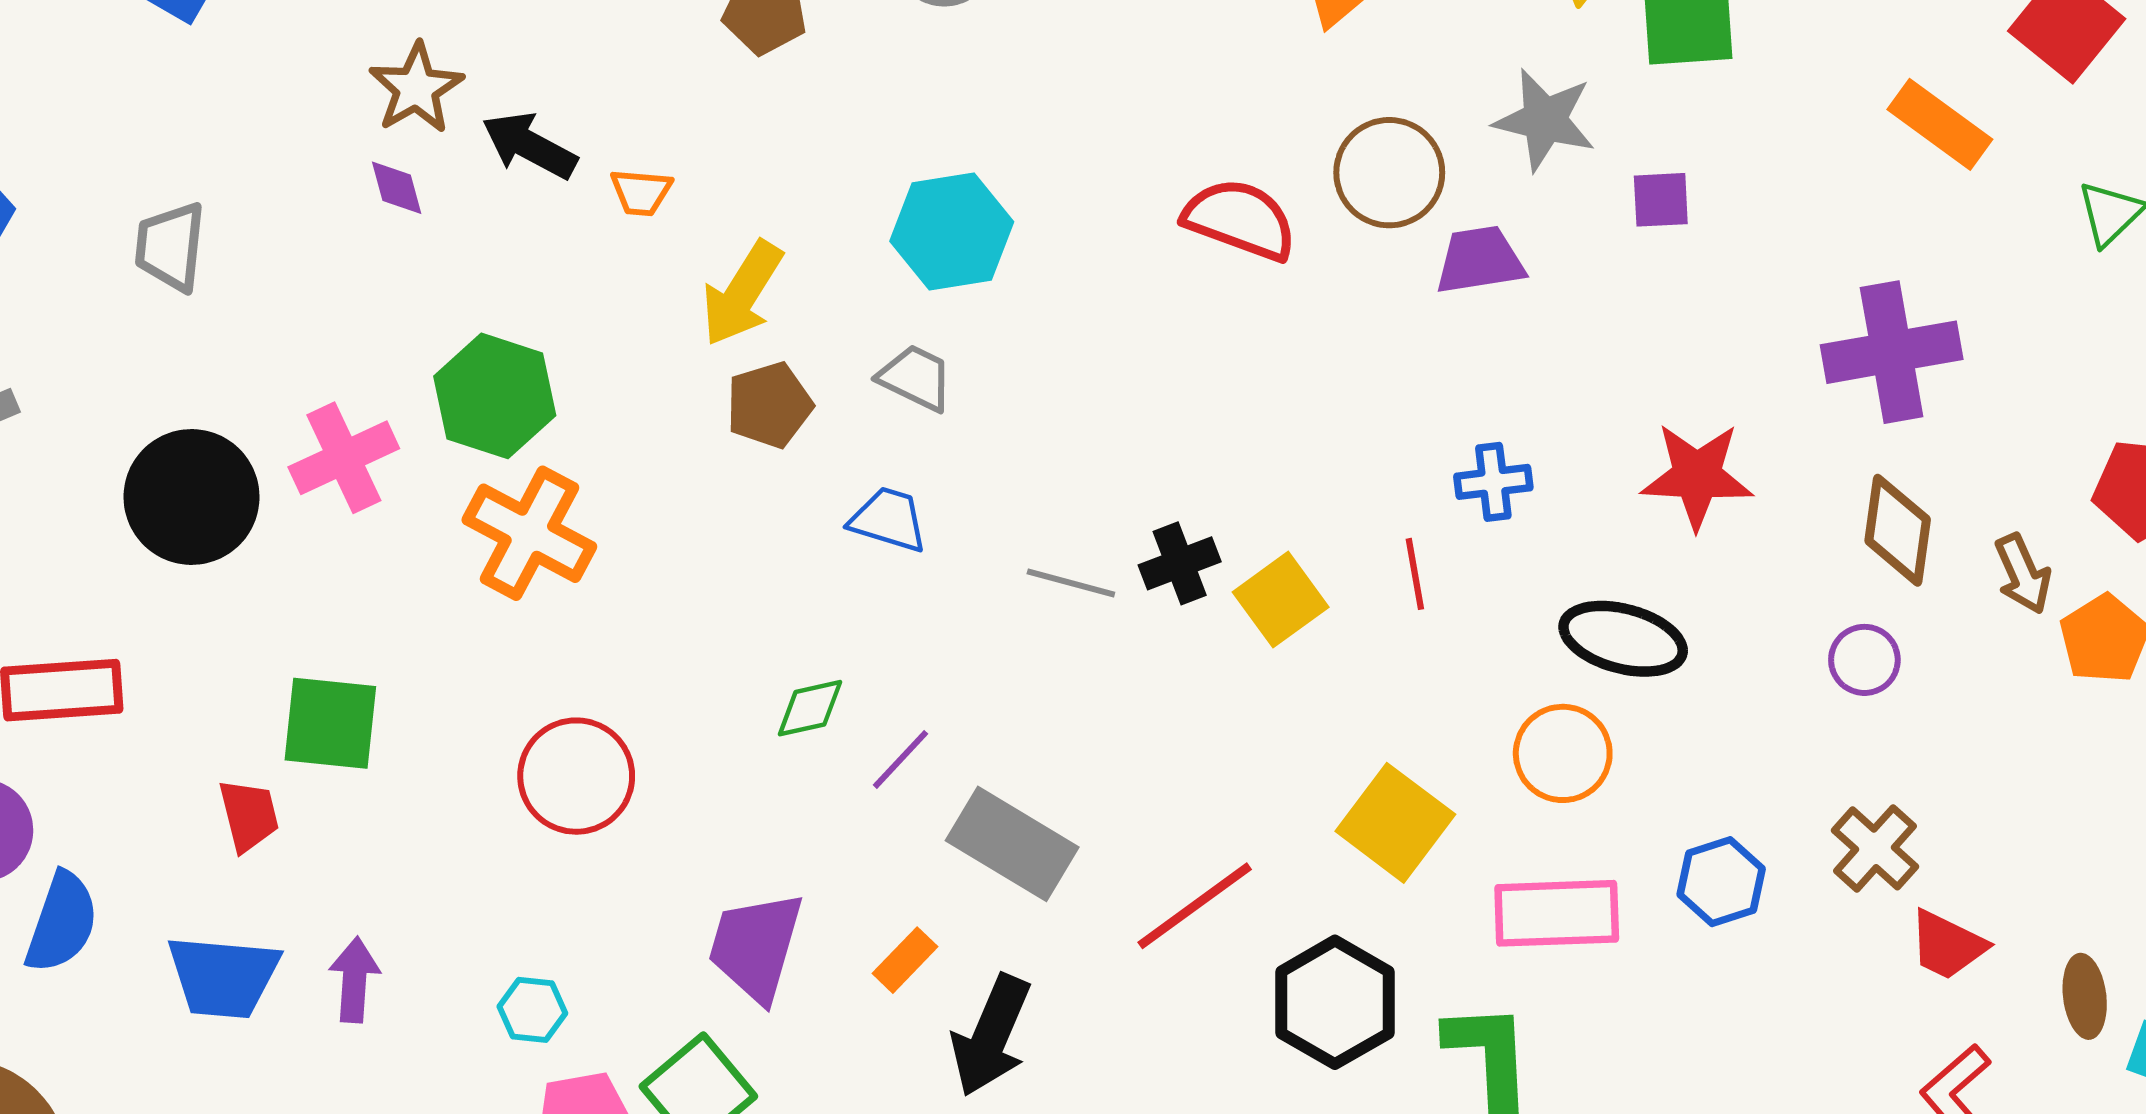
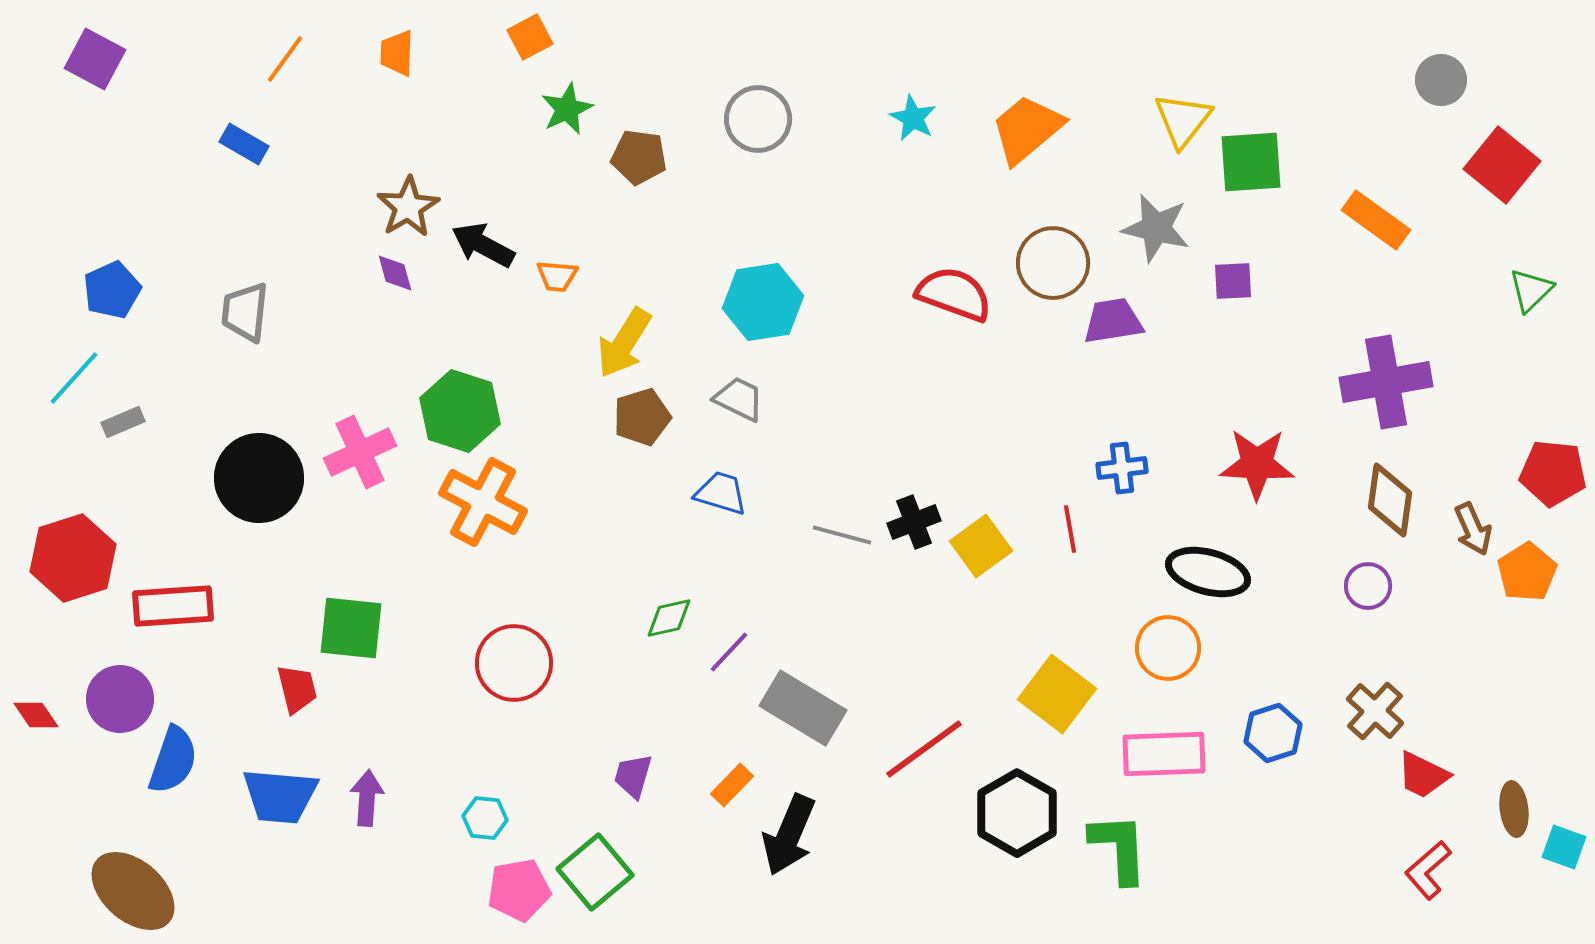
orange rectangle: (1940, 124) -> (1376, 220), moved
purple trapezoid: (756, 947) -> (633, 776), size x0.6

